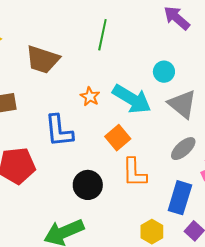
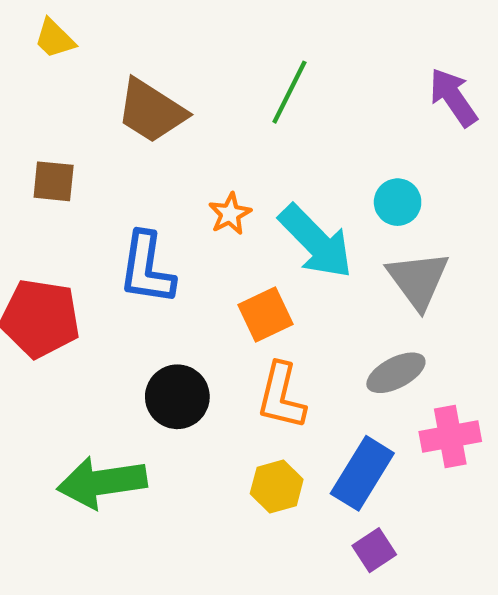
yellow hexagon: (152, 232) -> (277, 487), moved

